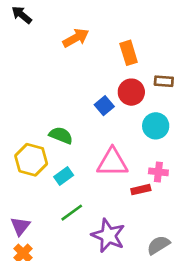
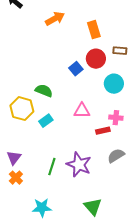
pink triangle: (112, 162) -> (82, 111), size x0.7
green line: (72, 213) -> (52, 167), moved, turned -36
gray semicircle: (158, 245) -> (116, 156), moved

